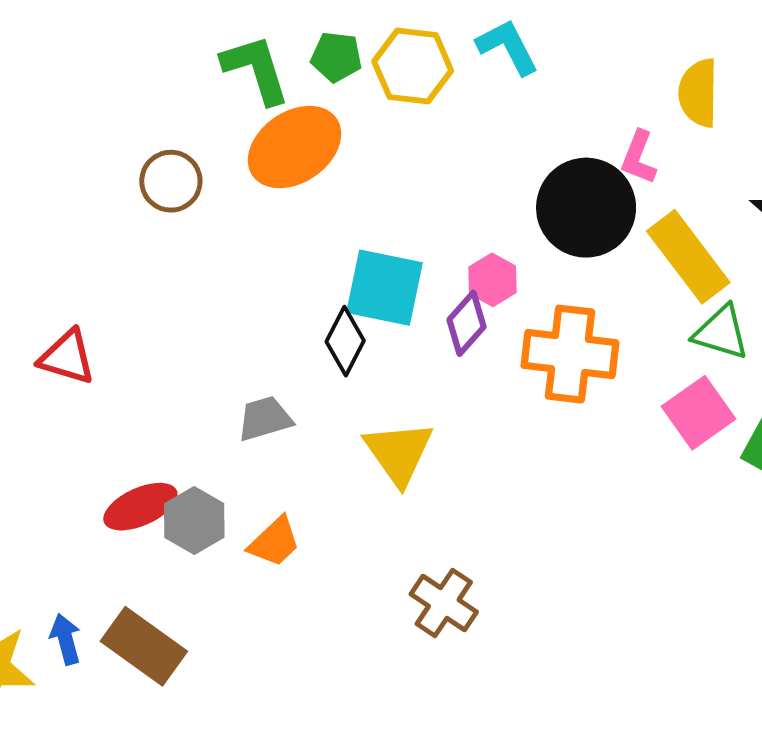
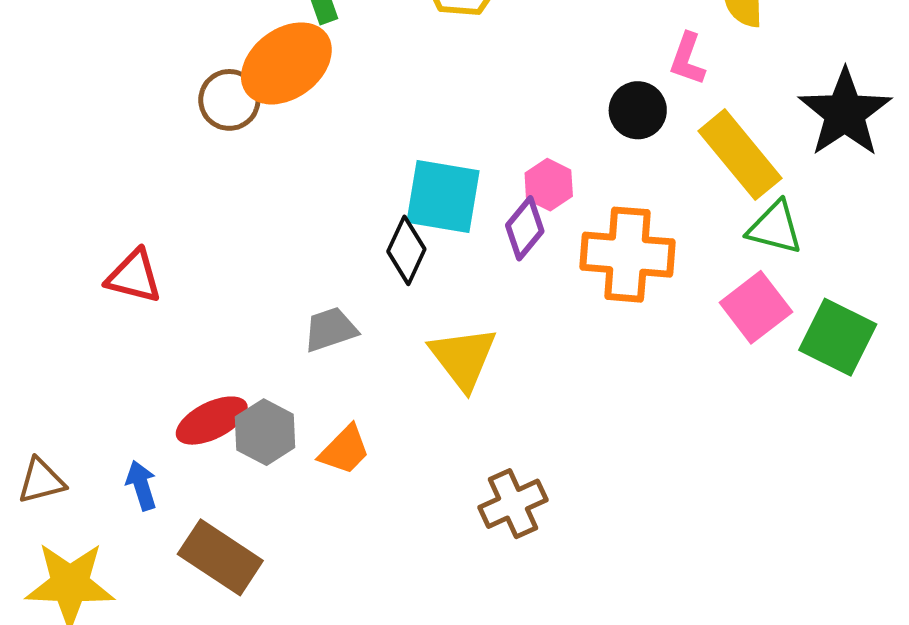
orange ellipse: (295, 147) -> (286, 63), moved
black circle: (586, 208) -> (638, 110), size x0.6
brown cross: (444, 603) -> (513, 504), turned 34
blue arrow: (66, 639) -> (141, 485), moved

